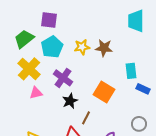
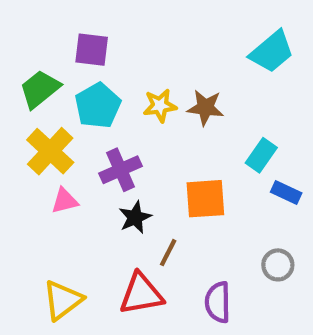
cyan trapezoid: (136, 21) -> (272, 52), turned -130
cyan rectangle: (131, 71) -> (261, 155), turned 42
purple cross: (63, 78) -> (121, 170), turned 30
orange square: (104, 92) -> (205, 199), turned -35

